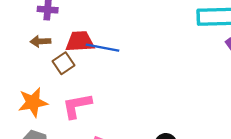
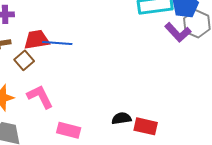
pink L-shape: (77, 106) -> (40, 97), turned 80

